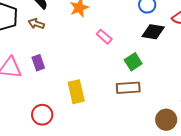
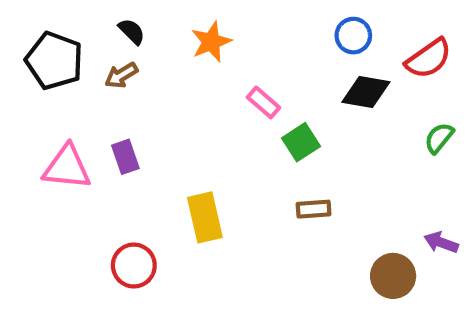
brown arrow: (36, 24) -> (121, 75), turned -49
green square: (133, 62) -> (301, 142), moved
brown rectangle: (128, 88) -> (314, 209), size x0.7

